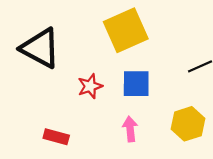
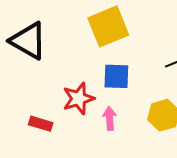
red star: (90, 86) -> (78, 99), moved, size x1.4

